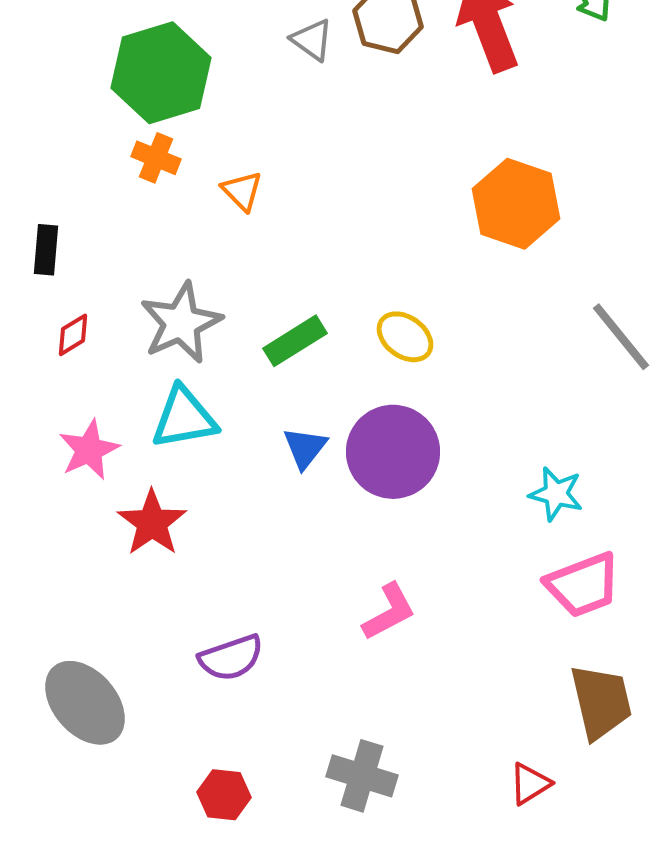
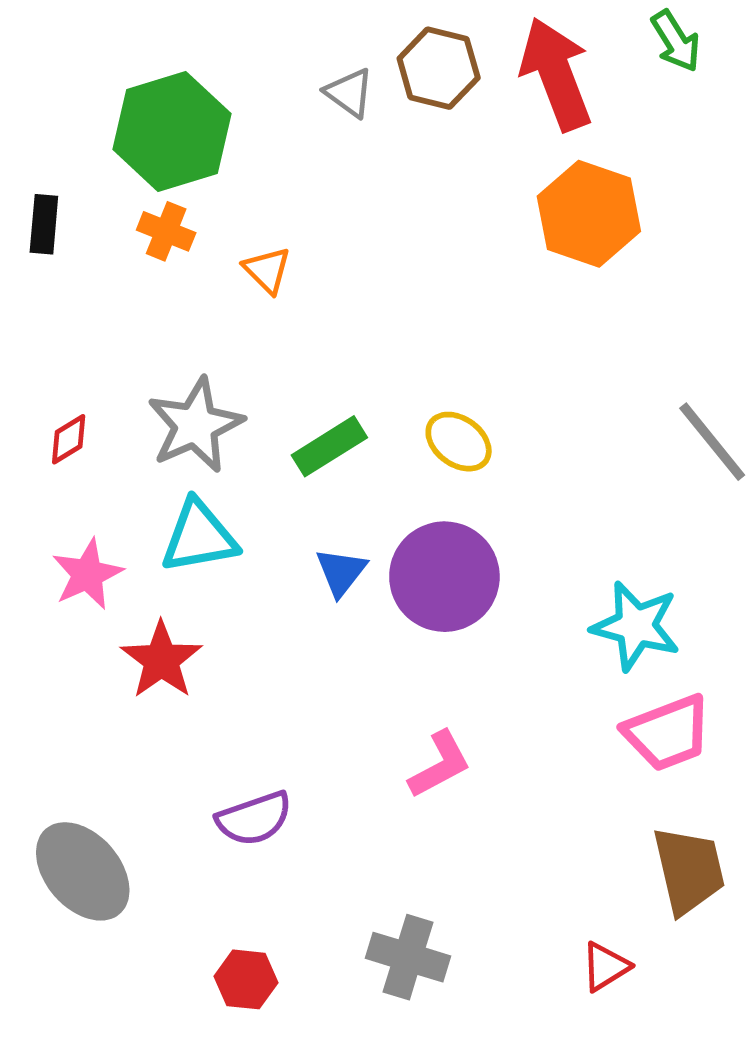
orange hexagon: (516, 204) -> (589, 214), moved
black rectangle: (46, 250) -> (44, 224), moved
cyan star: (556, 494) -> (636, 626), size x1.4

